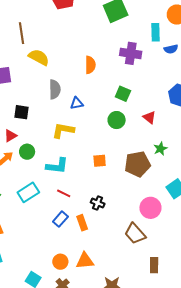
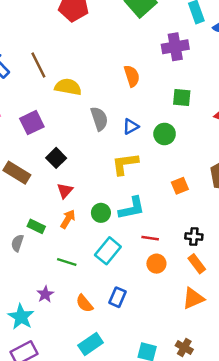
black square: (21, 112) -> (56, 158), moved, turned -35
green circle: (117, 120) -> (165, 134), moved
green circle: (27, 152) -> (101, 213), moved
blue rectangle: (60, 219) -> (117, 297), moved
orange rectangle: (82, 223) -> (197, 264), moved
orange triangle: (85, 261) -> (193, 298), moved
orange circle: (60, 262) -> (156, 264), moved

